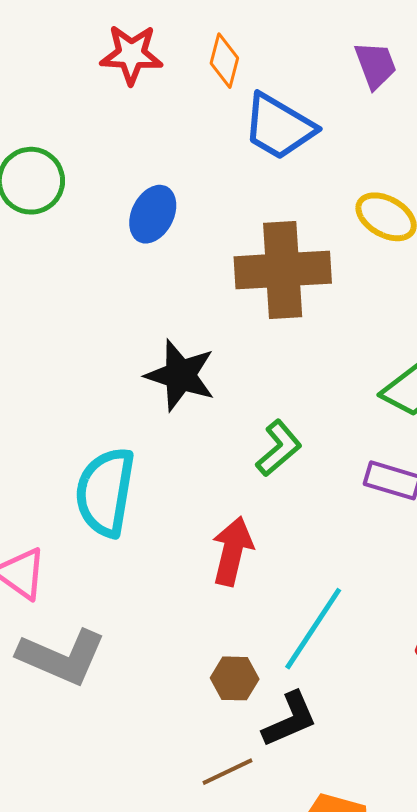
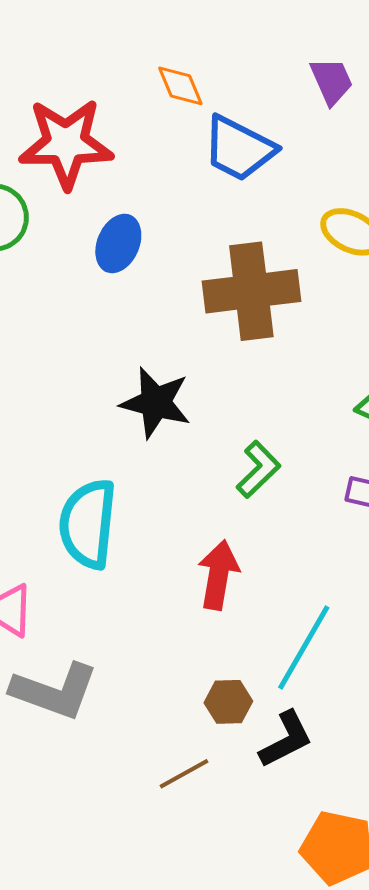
red star: (131, 54) -> (66, 143), moved, size x1.5
orange diamond: (224, 61) -> (180, 86), turned -34
brown line: (227, 772) -> (184, 774), moved

